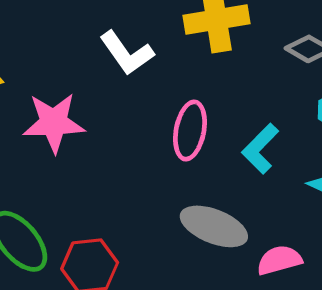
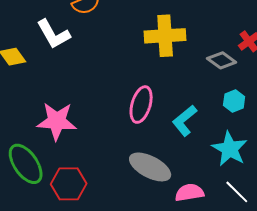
white L-shape: (127, 53) -> (53, 34), moved
pink star: (54, 123) -> (57, 121), moved

